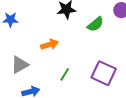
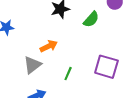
gray triangle: (20, 65) -> (32, 65), moved

